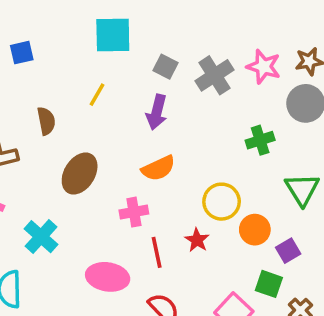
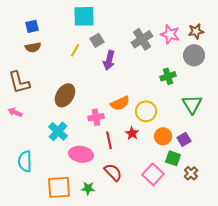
gray square: (165, 67) -> (97, 40), moved, turned 32
brown semicircle: (46, 121) -> (33, 47), moved, turned 91
orange semicircle: (158, 168) -> (120, 103), moved
orange circle: (255, 230) -> (163, 136), moved
cyan cross: (41, 237) -> (58, 131), moved

